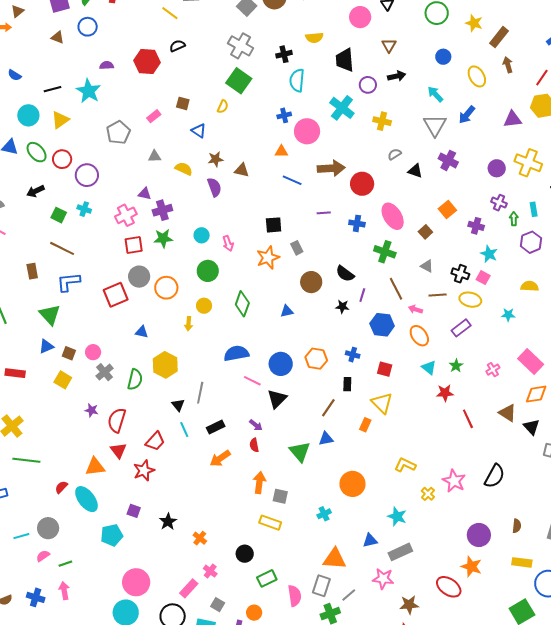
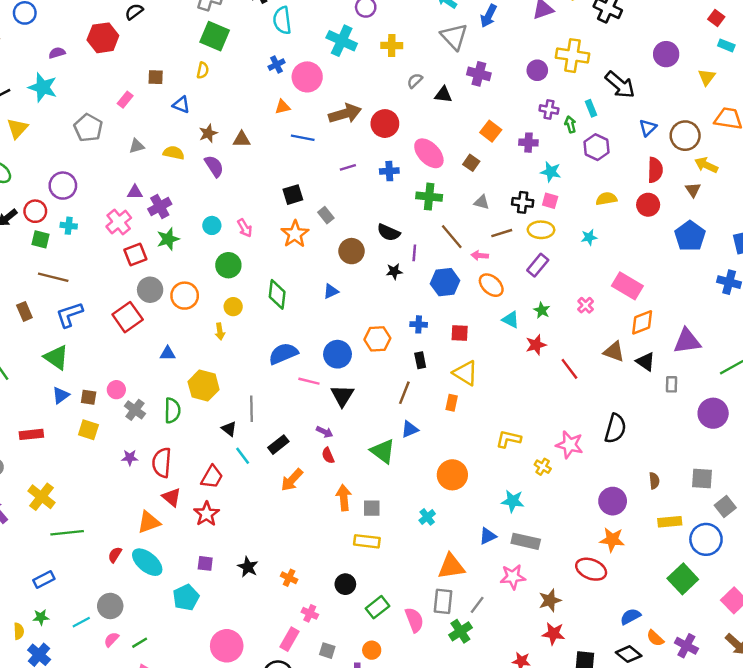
red circle: (62, 159) -> (35, 211), moved
gray rectangle: (400, 552) -> (526, 541), turned 50

